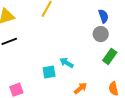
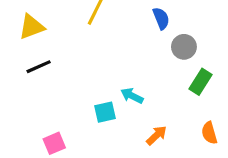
blue semicircle: (103, 16) -> (161, 18), moved

